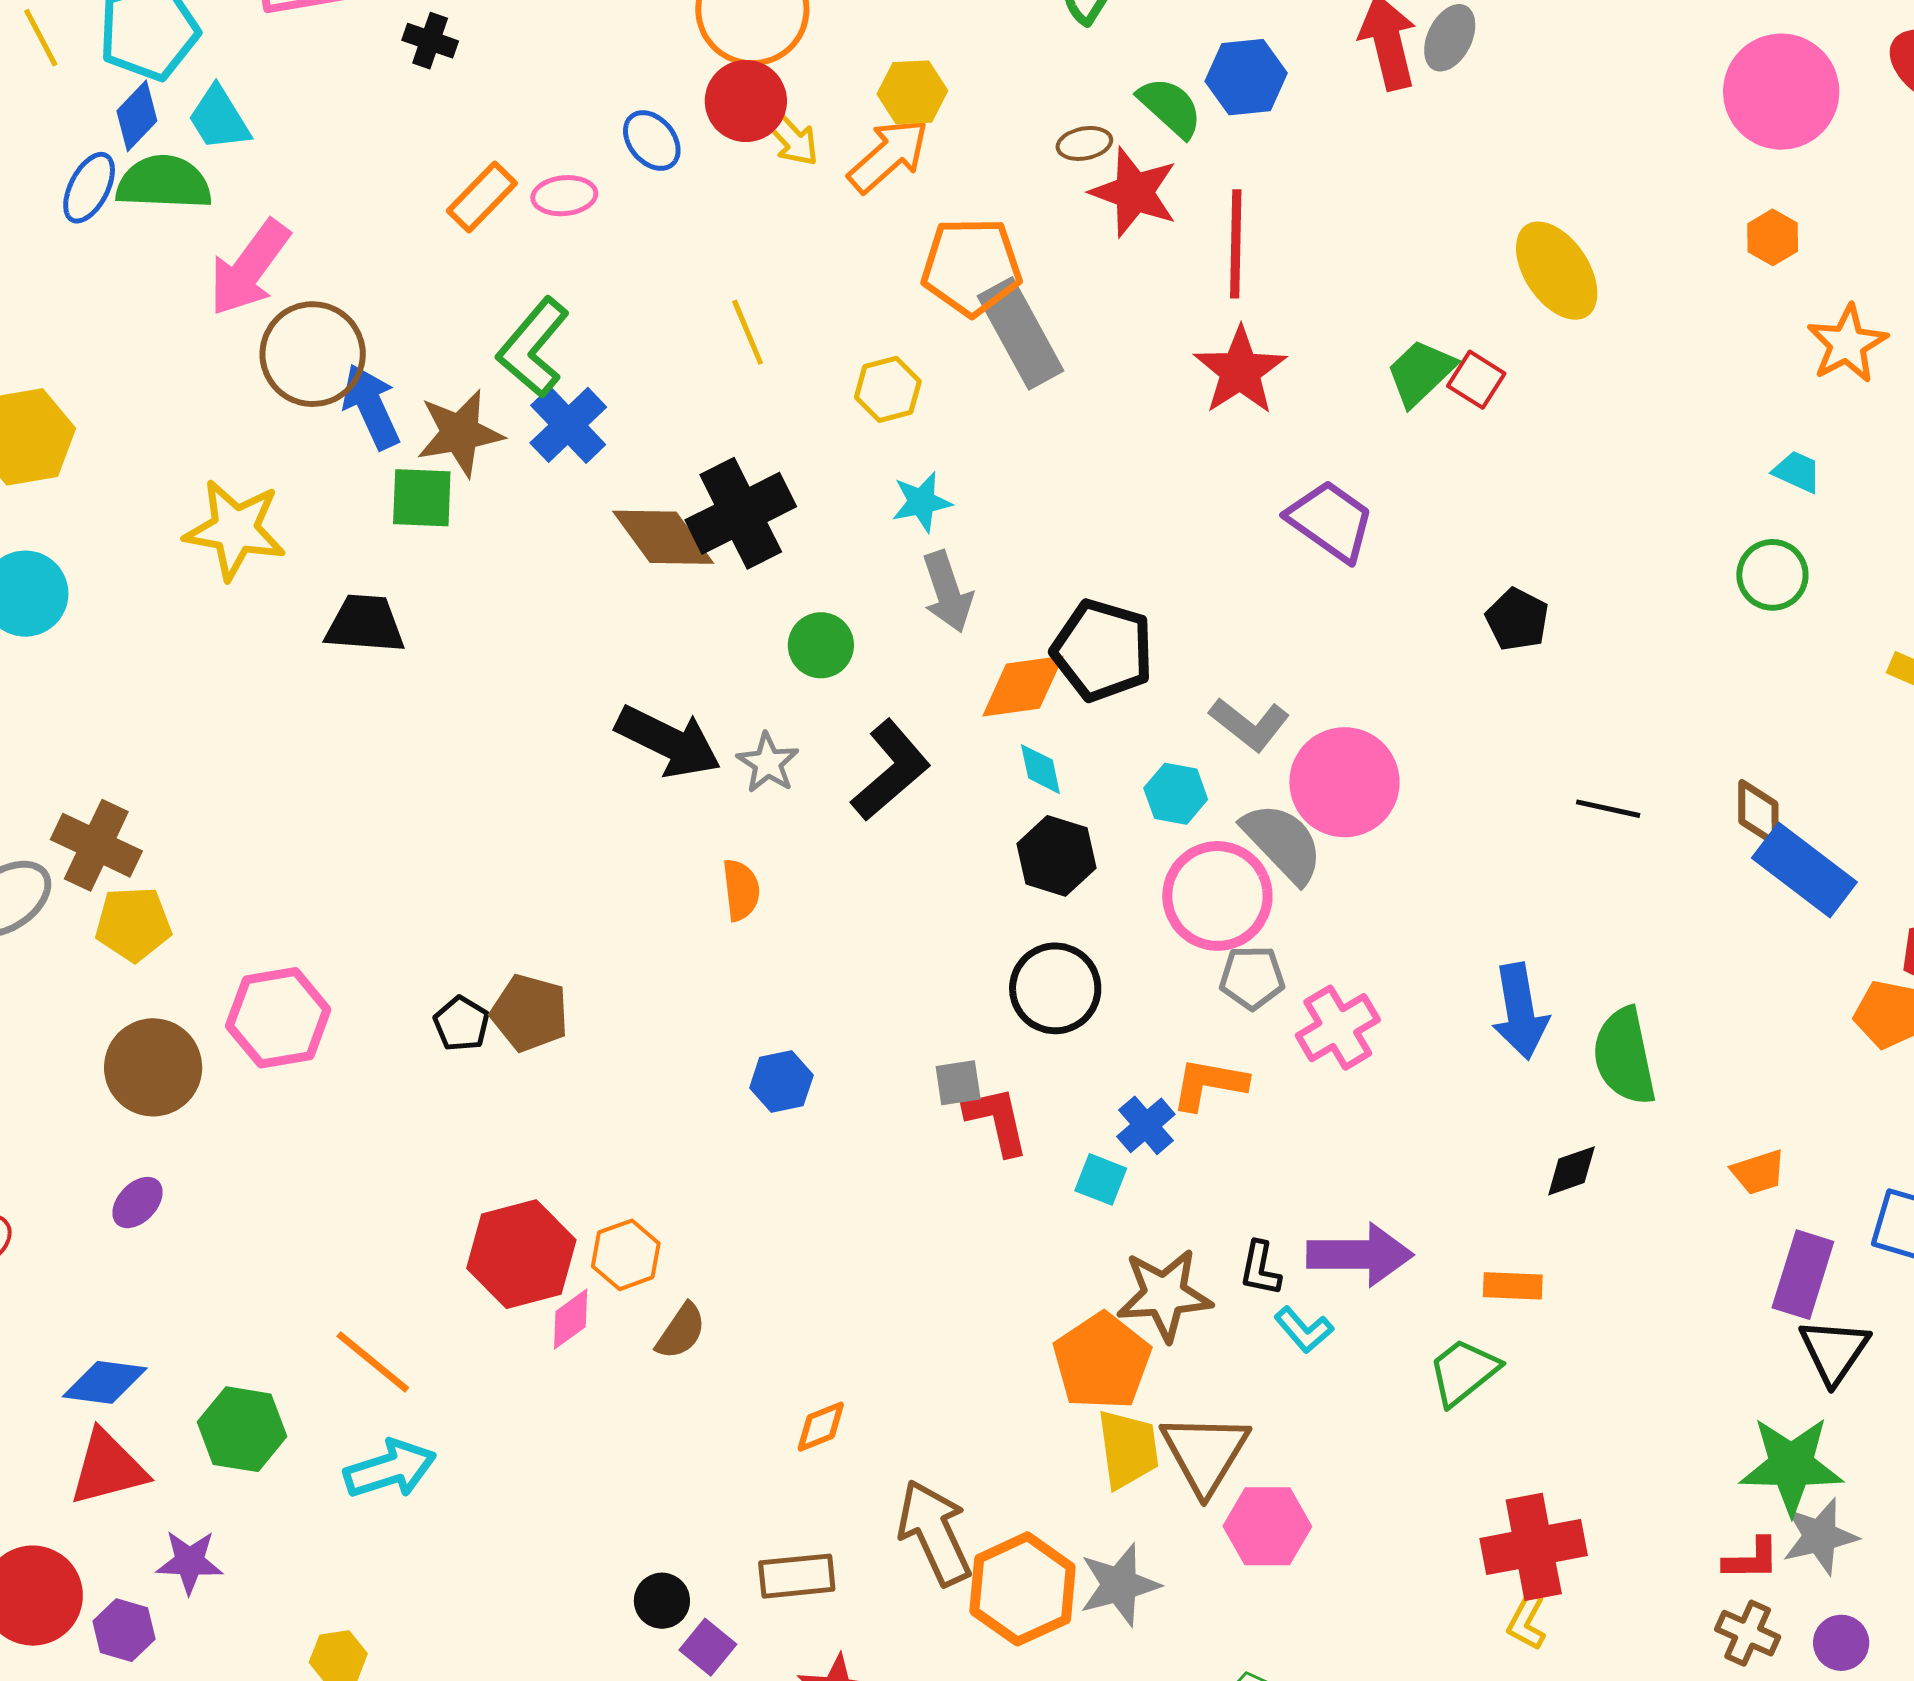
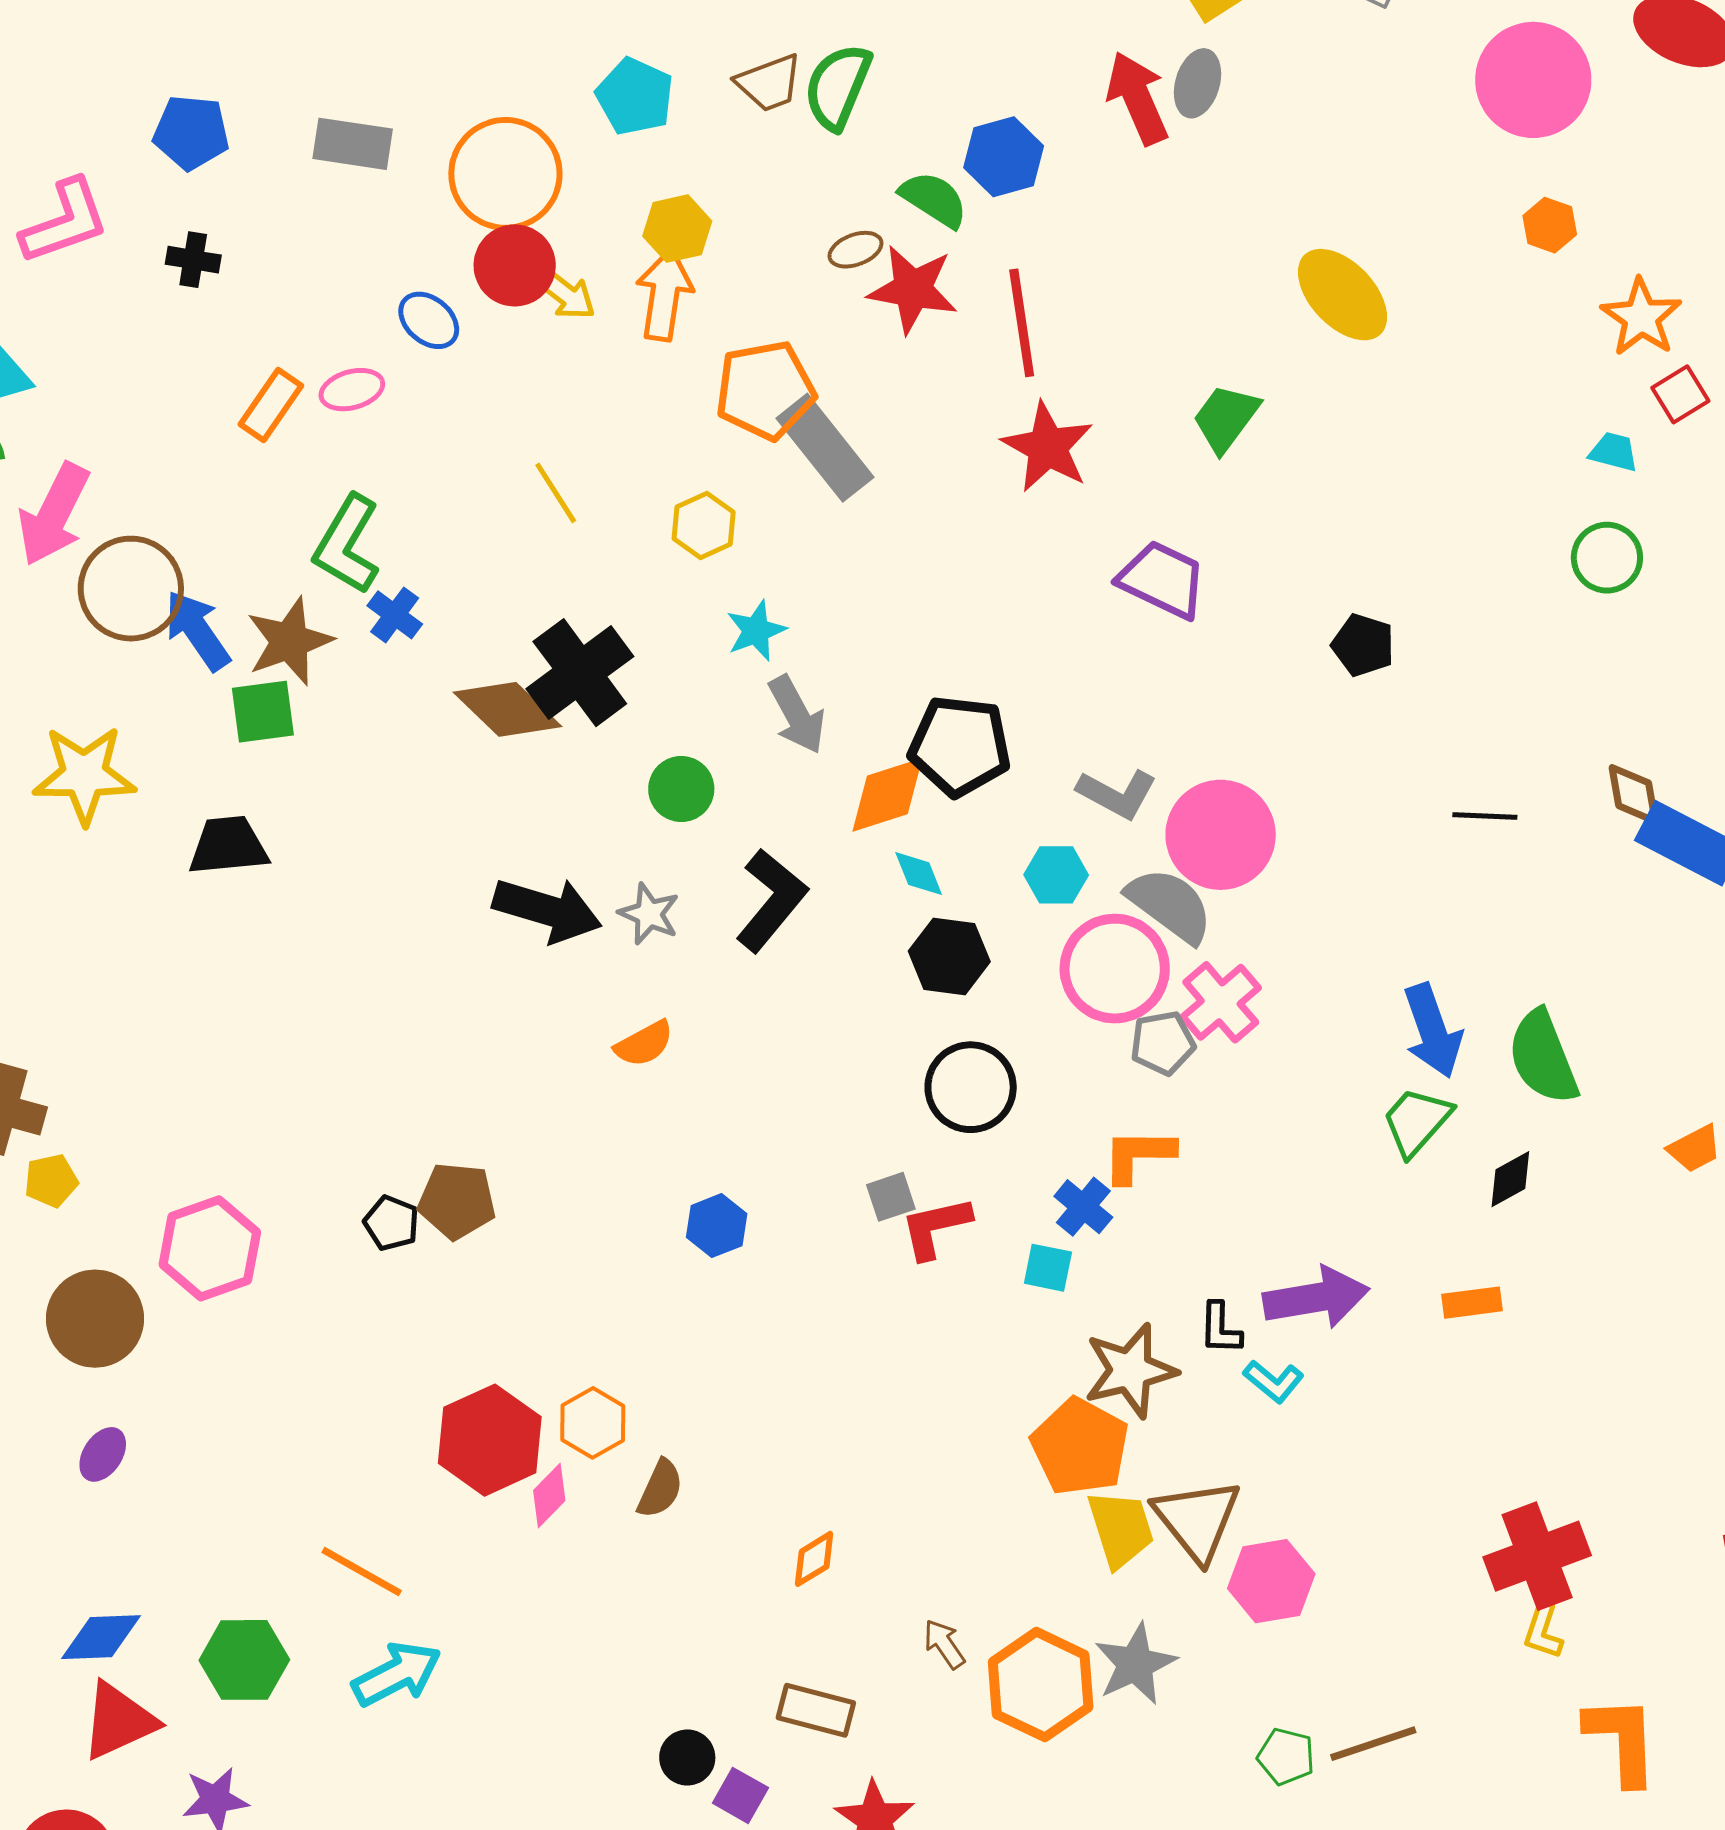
orange arrow: (888, 155) -> (664, 295), turned -30
red square: (1476, 380) -> (1680, 394), moved, turned 36
blue cross: (568, 425) -> (395, 615), size x0.7
orange semicircle: (741, 890) -> (644, 1044), turned 78
yellow pentagon: (133, 924) -> (51, 1181), size x0.7
pink cross: (1338, 1028) -> (1221, 1002), moved
red L-shape: (997, 1121) -> (935, 1227), turned -80
green trapezoid: (1464, 1372) -> (1417, 1121), moved
brown arrow: (934, 1533) -> (944, 1644), size x0.5
brown rectangle: (797, 1576) -> (816, 1710), turned 30

